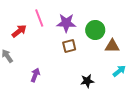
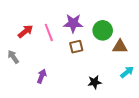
pink line: (39, 18) -> (49, 32), moved

